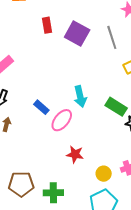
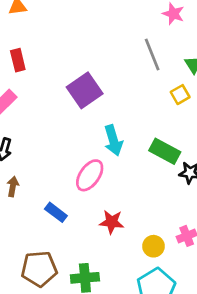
red rectangle: (47, 25) -> (18, 60), moved
purple square: (77, 33) -> (85, 90), moved, turned 30
blue rectangle: (41, 107) -> (56, 212), moved

